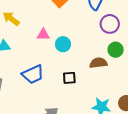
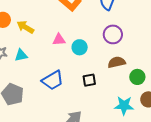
purple circle: (110, 24) -> (113, 34), moved
green circle: (116, 50) -> (137, 77), moved

